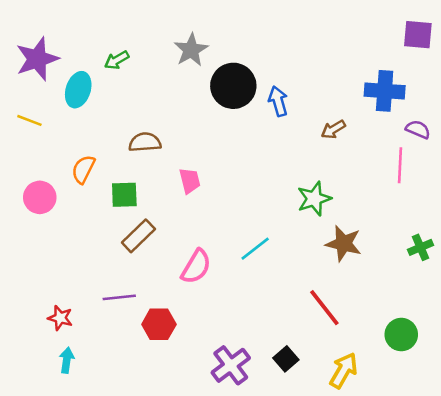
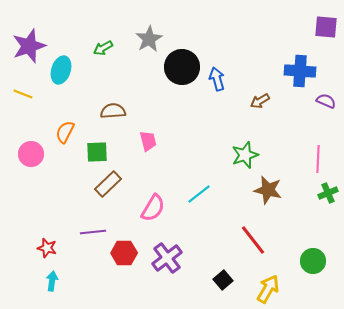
green arrow: (117, 60) -> (103, 48), moved
pink line: (400, 165) -> (318, 159), moved
purple cross: (231, 365) -> (167, 258), moved

